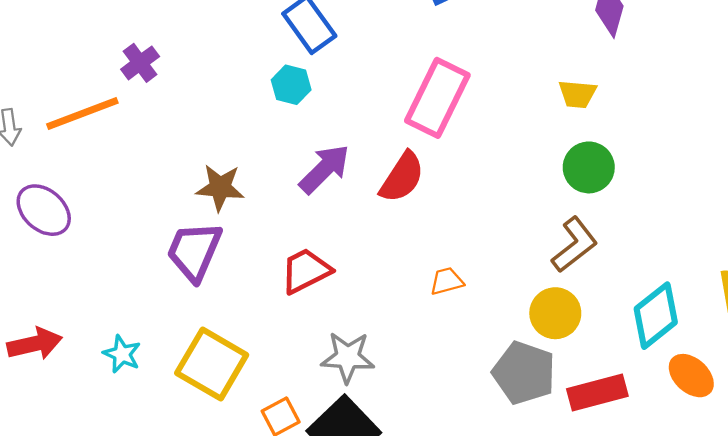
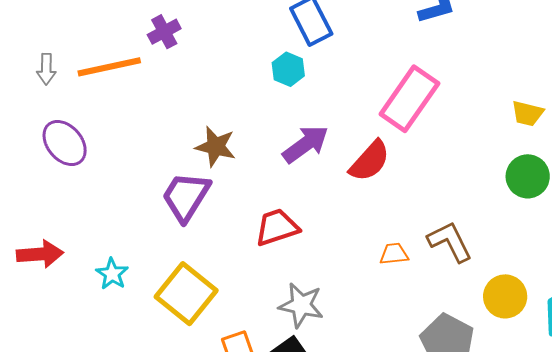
brown L-shape: (574, 245) -> (450, 242), moved, turned -87
yellow circle: (555, 313) -> (505, 296), moved

